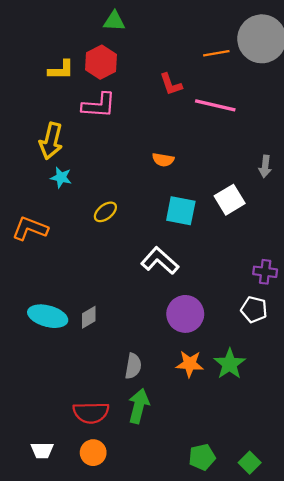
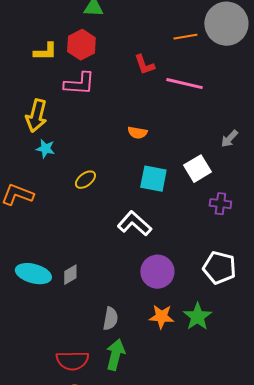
gray arrow: (265, 166) -> (229, 139), turned 36
purple cross: (265, 272) -> (220, 204), moved
white pentagon: (254, 309) -> (219, 268), size x1.4

